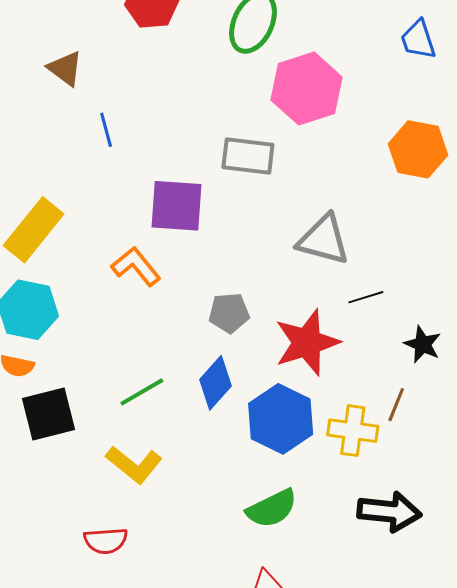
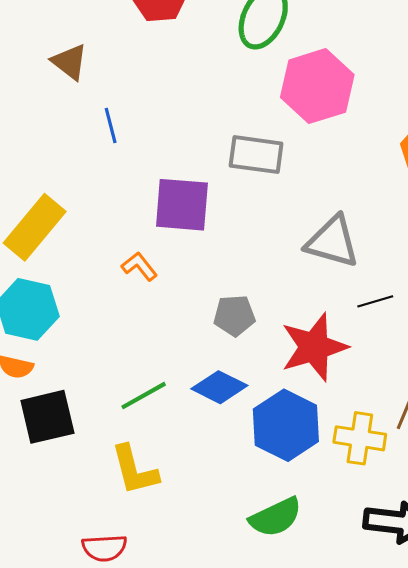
orange L-shape: (136, 266) -> (139, 266), size x0.7
blue diamond: (215, 383) -> (219, 387), turned 74
yellow L-shape: (134, 465) -> (135, 470), turned 36

